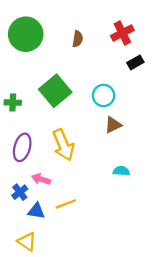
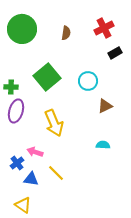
brown triangle: (113, 125) -> (105, 106), moved
purple ellipse: (22, 147) -> (16, 111), moved
yellow line: (66, 204) -> (56, 173), turned 66

